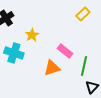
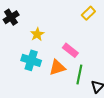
cyan cross: (14, 53) -> (31, 60), moved
green line: (84, 66) -> (79, 74), moved

